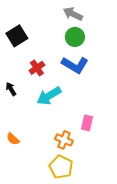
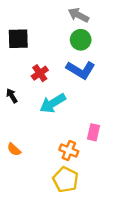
black square: (17, 36) -> (18, 39), turned 30

